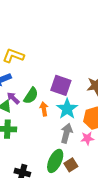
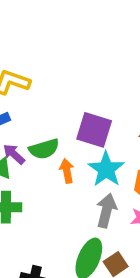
green semicircle: (31, 96) -> (44, 149), turned 42

